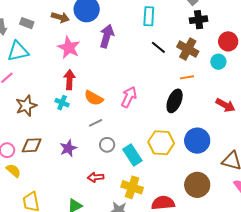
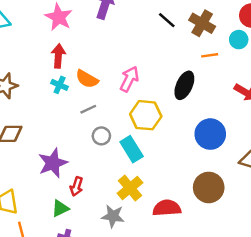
orange line: (187, 77) -> (210, 55), moved
cyan cross: (62, 103) -> (60, 85), moved
yellow hexagon: (161, 143) -> (146, 115), moved
purple star: (68, 148) -> (53, 163), moved, size x1.4
red arrow: (96, 177) -> (77, 186), moved, turned -70
yellow cross: (132, 187) -> (130, 188), turned 30

